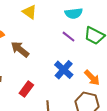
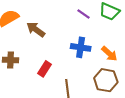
blue cross: (64, 70) -> (81, 47), turned -30

